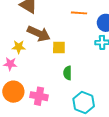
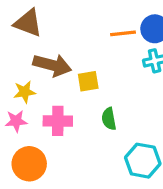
orange line: (79, 13) -> (123, 33), moved
pink cross: (39, 96) -> (58, 121), moved

